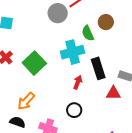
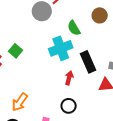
brown circle: (106, 22) -> (100, 15), moved
green square: (34, 63) -> (16, 51), moved, size x0.6

